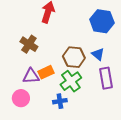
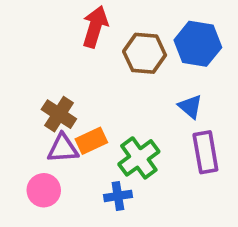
brown cross: (29, 44) -> (59, 114), moved
brown hexagon: (74, 57) -> (145, 53), moved

